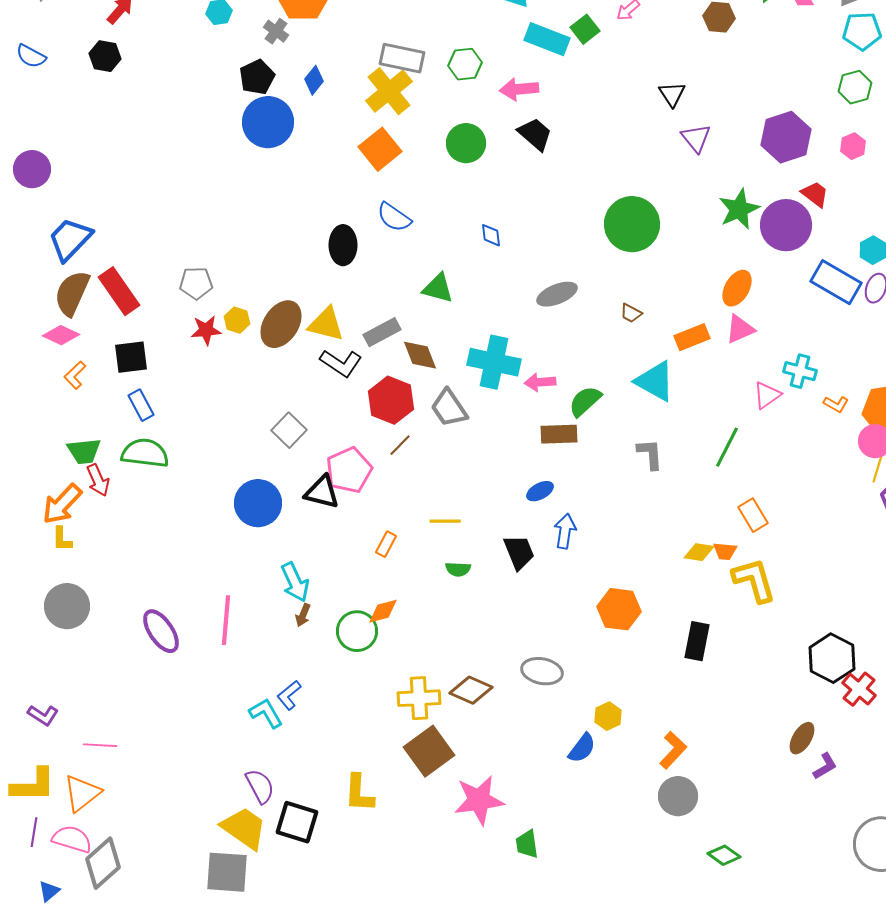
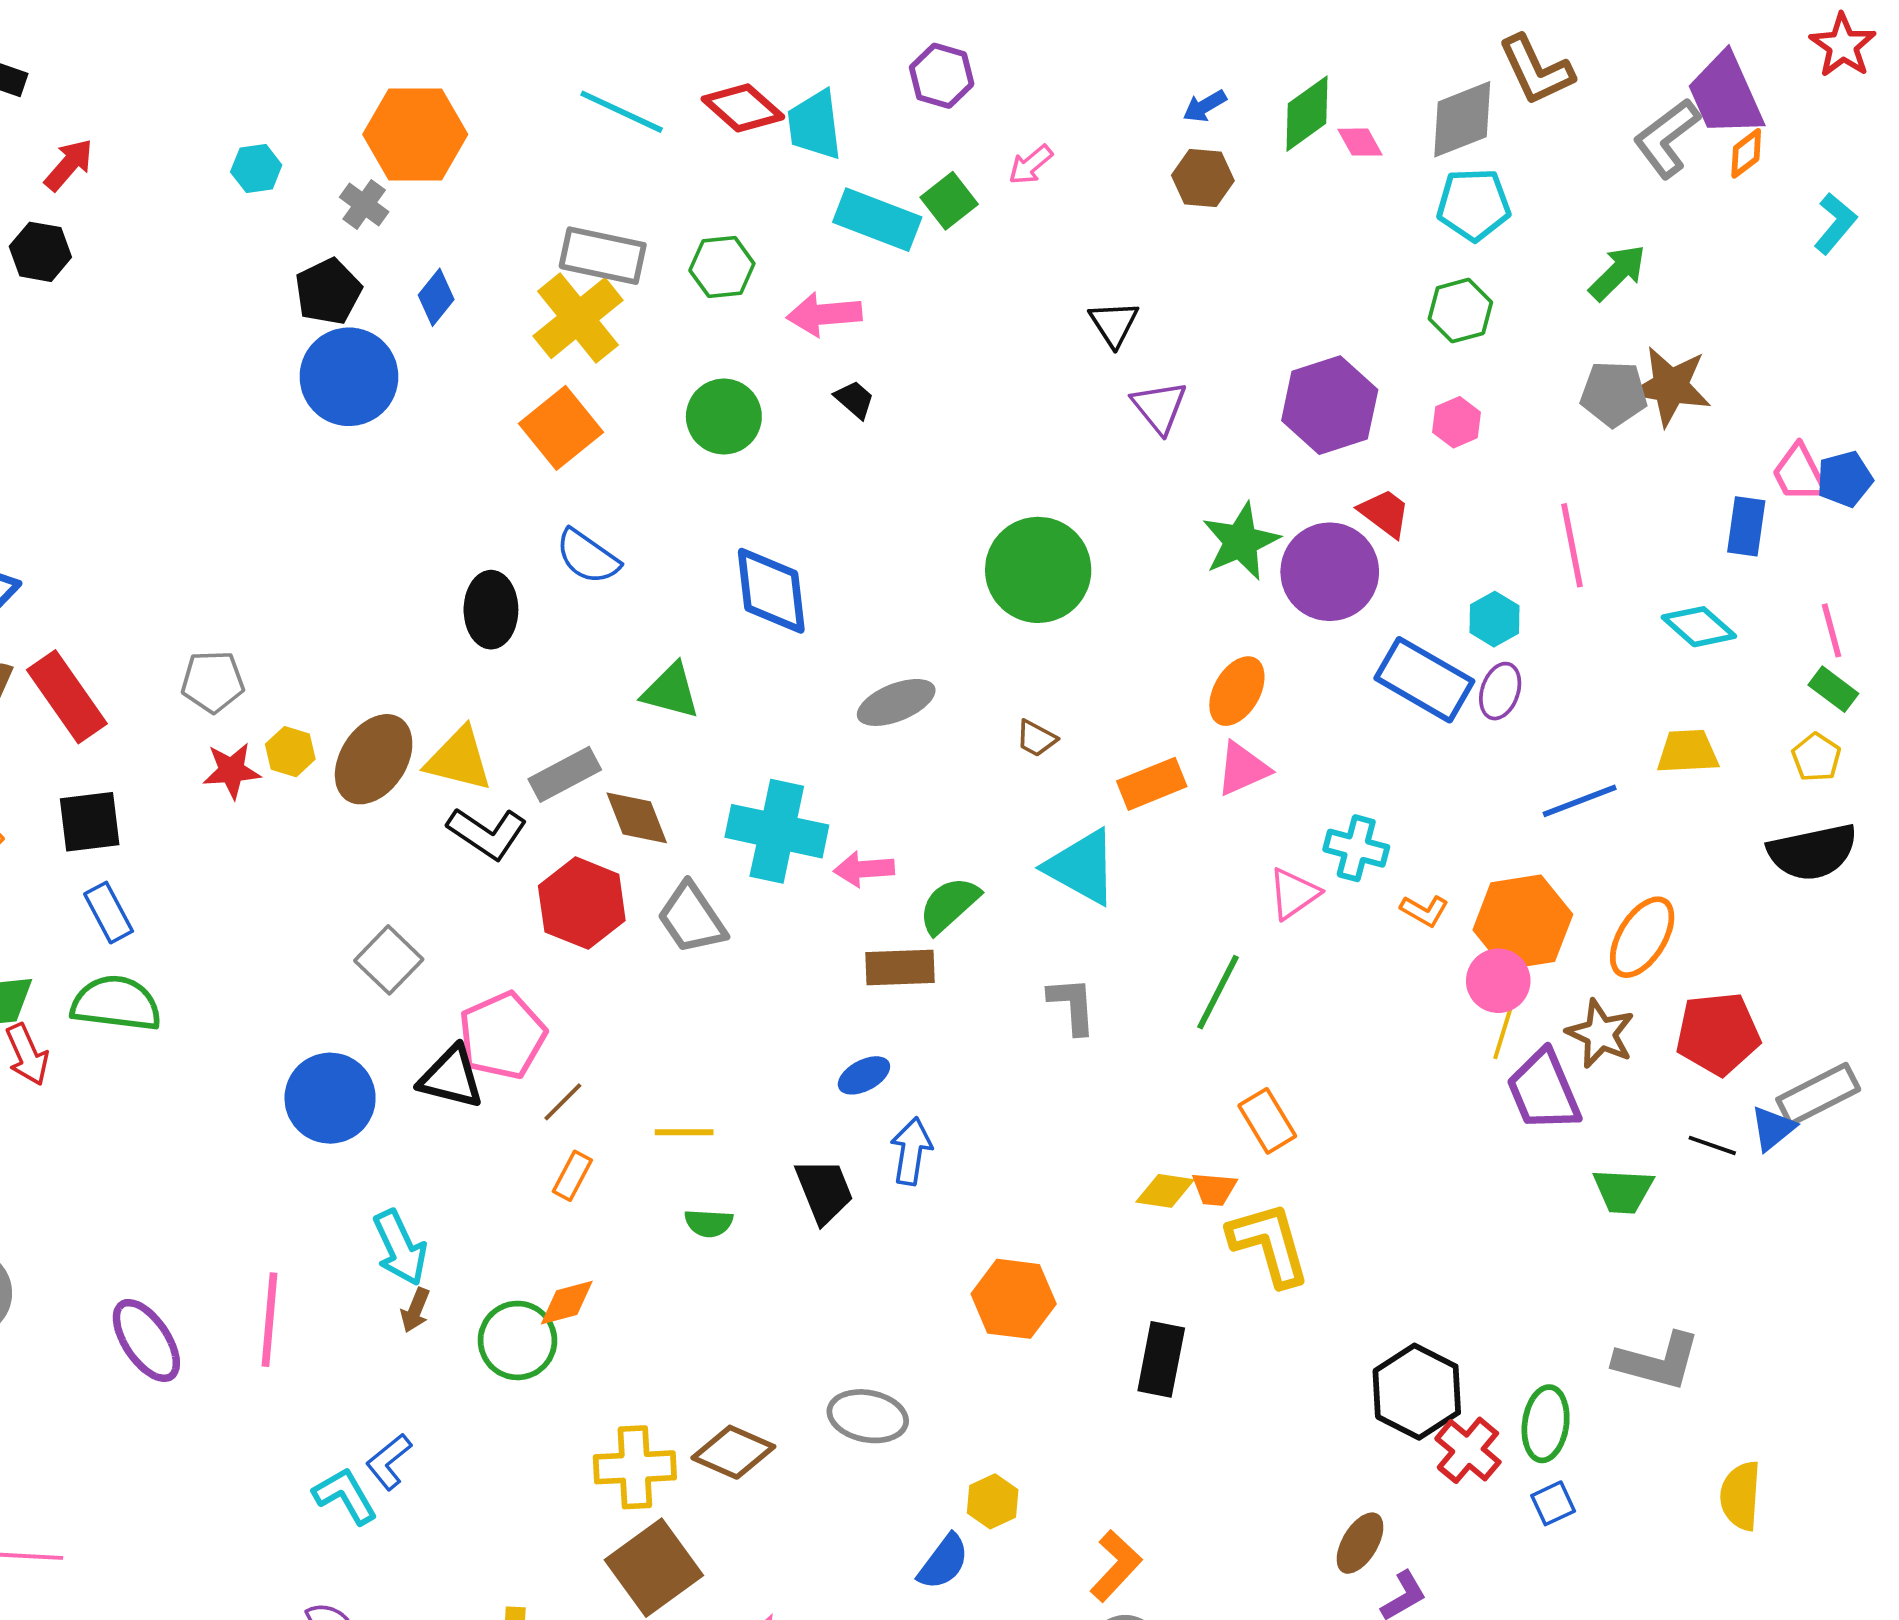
black trapezoid: (535, 134) -> (854, 399), size x0.6
blue diamond: (491, 235) -> (771, 591), size x2.0
brown line: (400, 445) -> (563, 1102), moved

